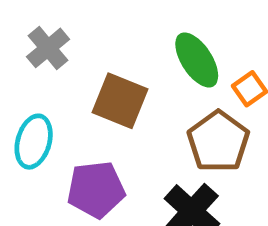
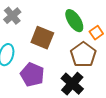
purple pentagon: (96, 190) -> (32, 75), turned 30

